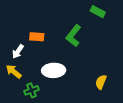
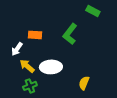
yellow arrow: (14, 71) -> (27, 66), moved
yellow semicircle: (101, 82) -> (84, 83), moved

